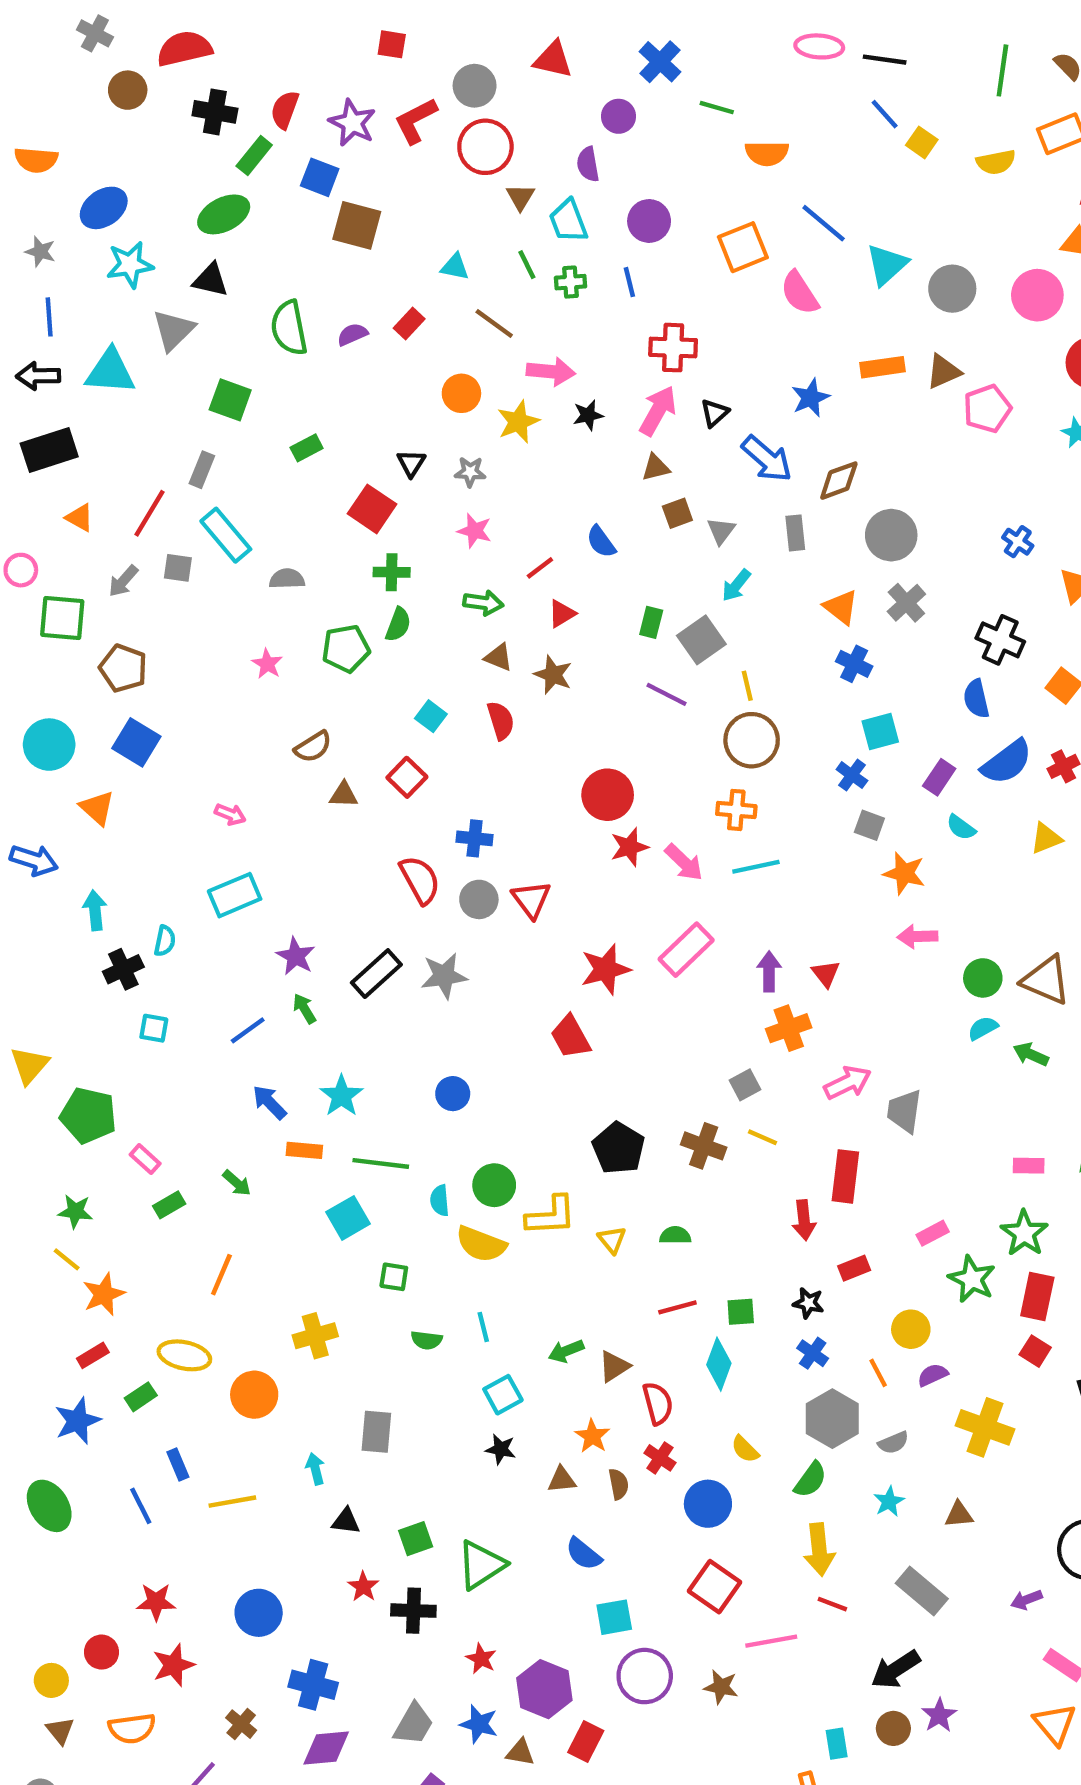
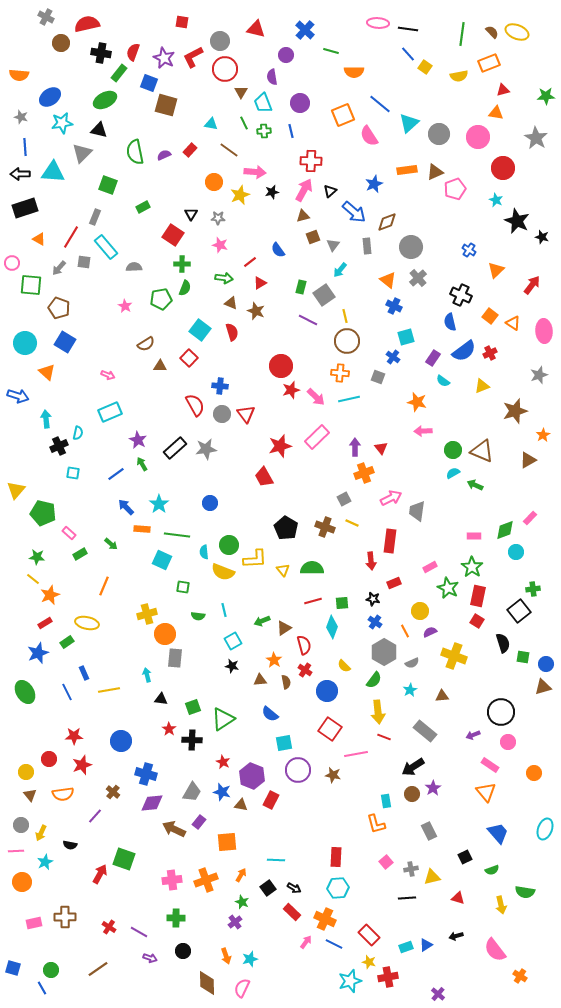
cyan square: (431, 716) -> (200, 330), size x1.5
gray square: (869, 825) -> (378, 377), moved
cyan square: (348, 1218) -> (162, 560), turned -36
green semicircle: (675, 1235) -> (312, 568), size x1.6
orange circle: (254, 1395) -> (165, 634), moved

